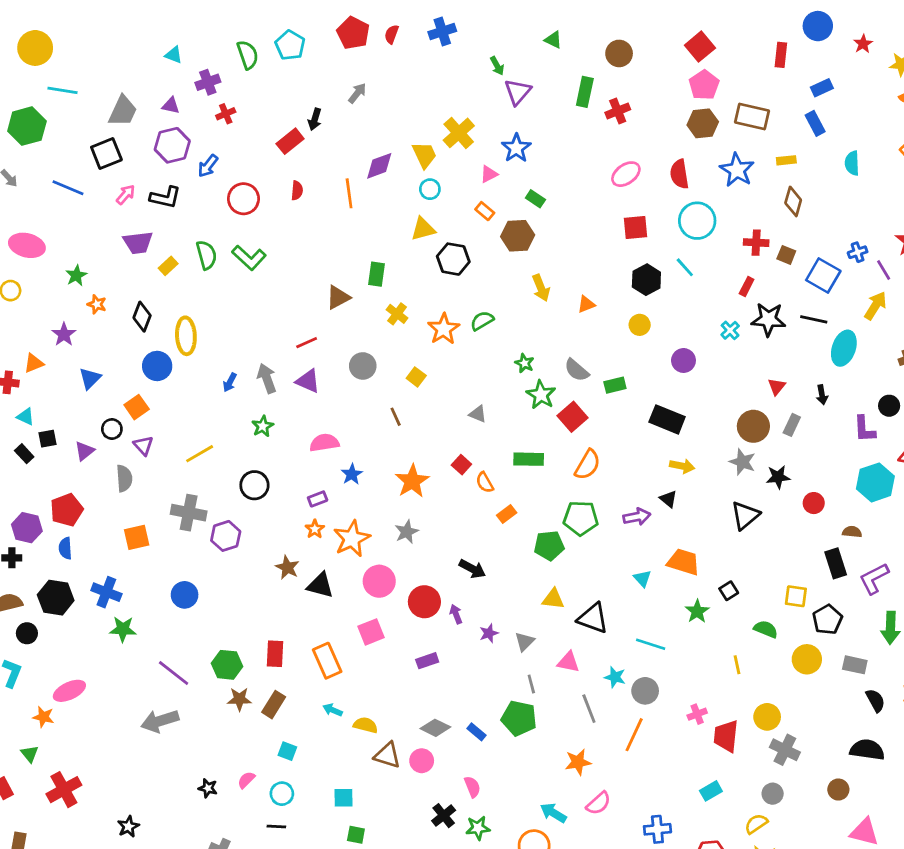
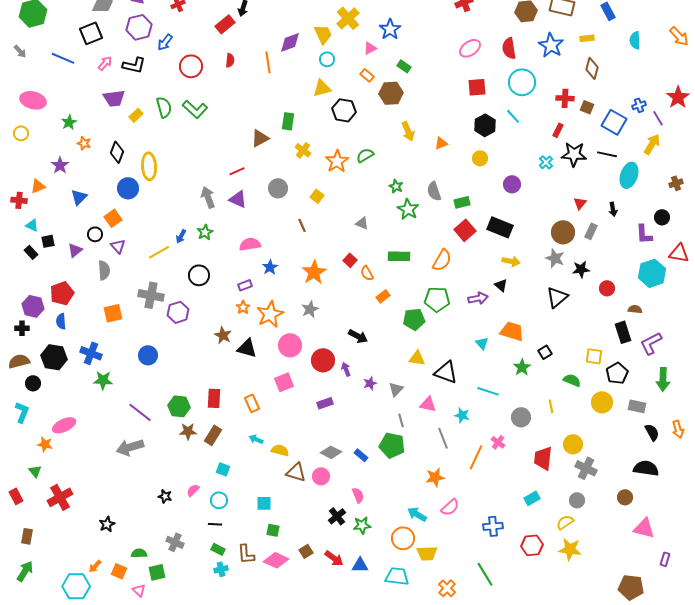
gray semicircle: (577, 370) -> (434, 191), turned 30
blue arrow: (230, 382) -> (181, 236), moved
red square: (572, 417) -> (465, 230), moved
orange rectangle: (327, 661) -> (252, 403), size x0.7
gray circle: (645, 691) -> (521, 417), moved
pink cross: (697, 714) -> (498, 442), moved, turned -32

